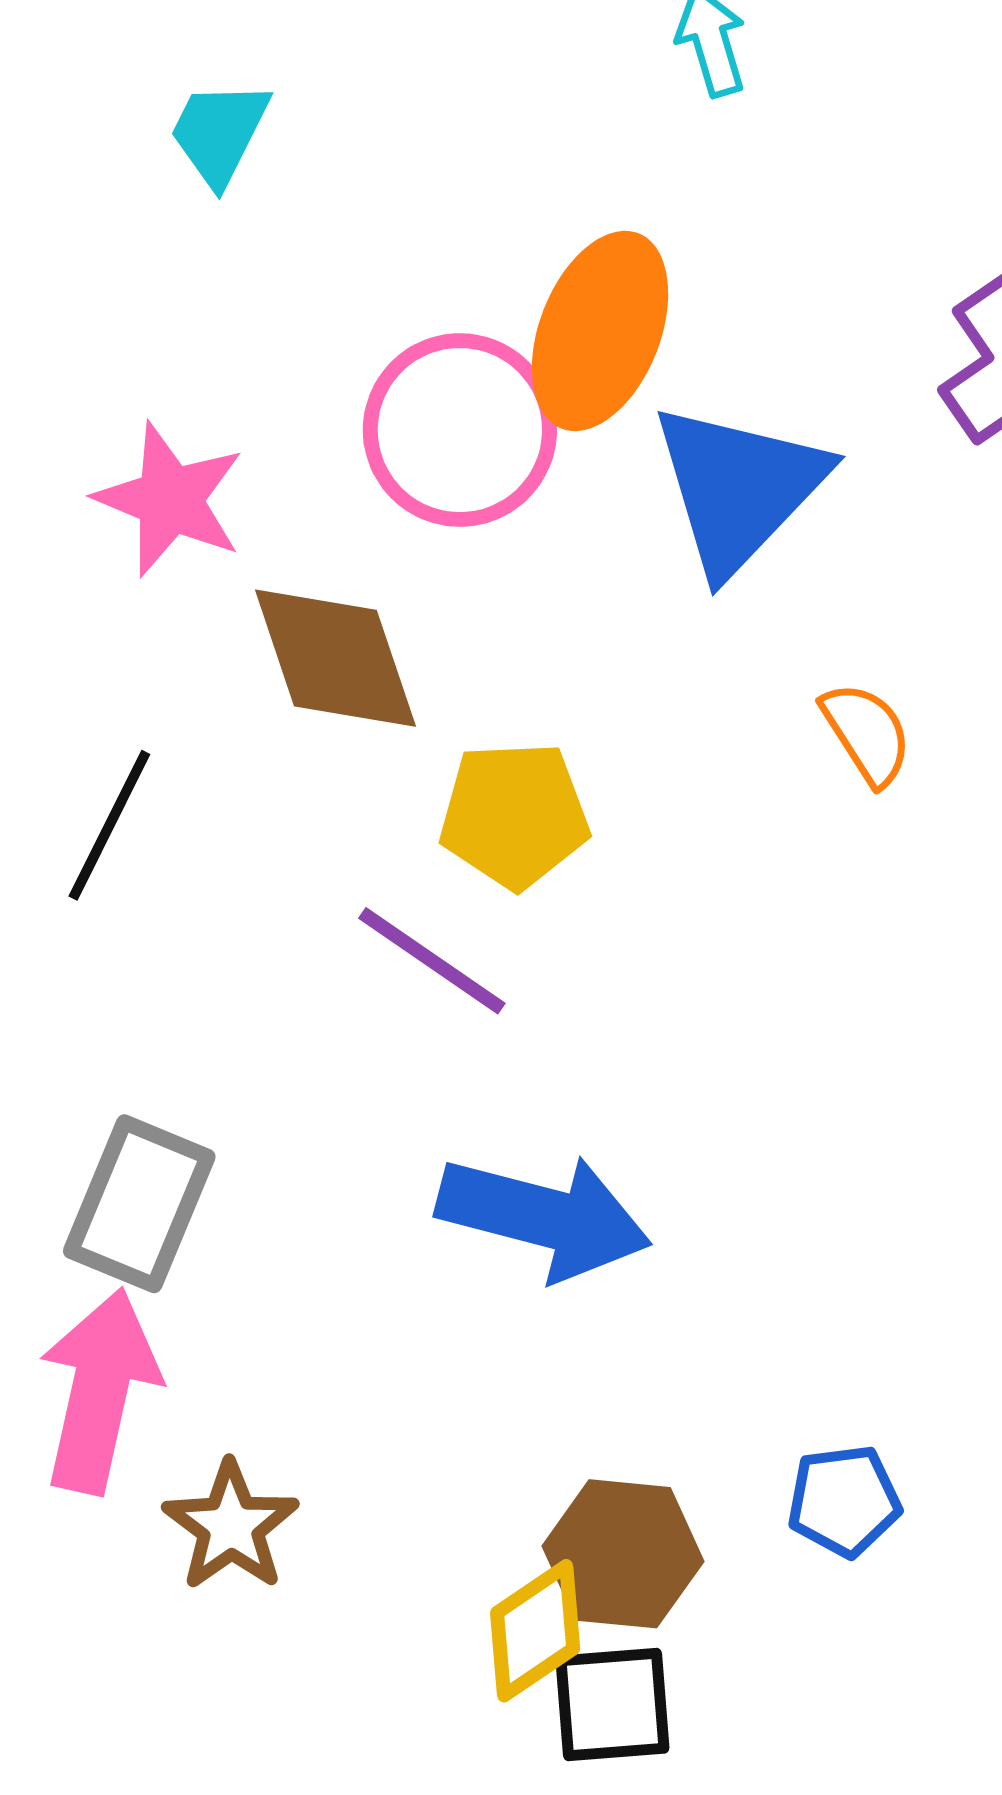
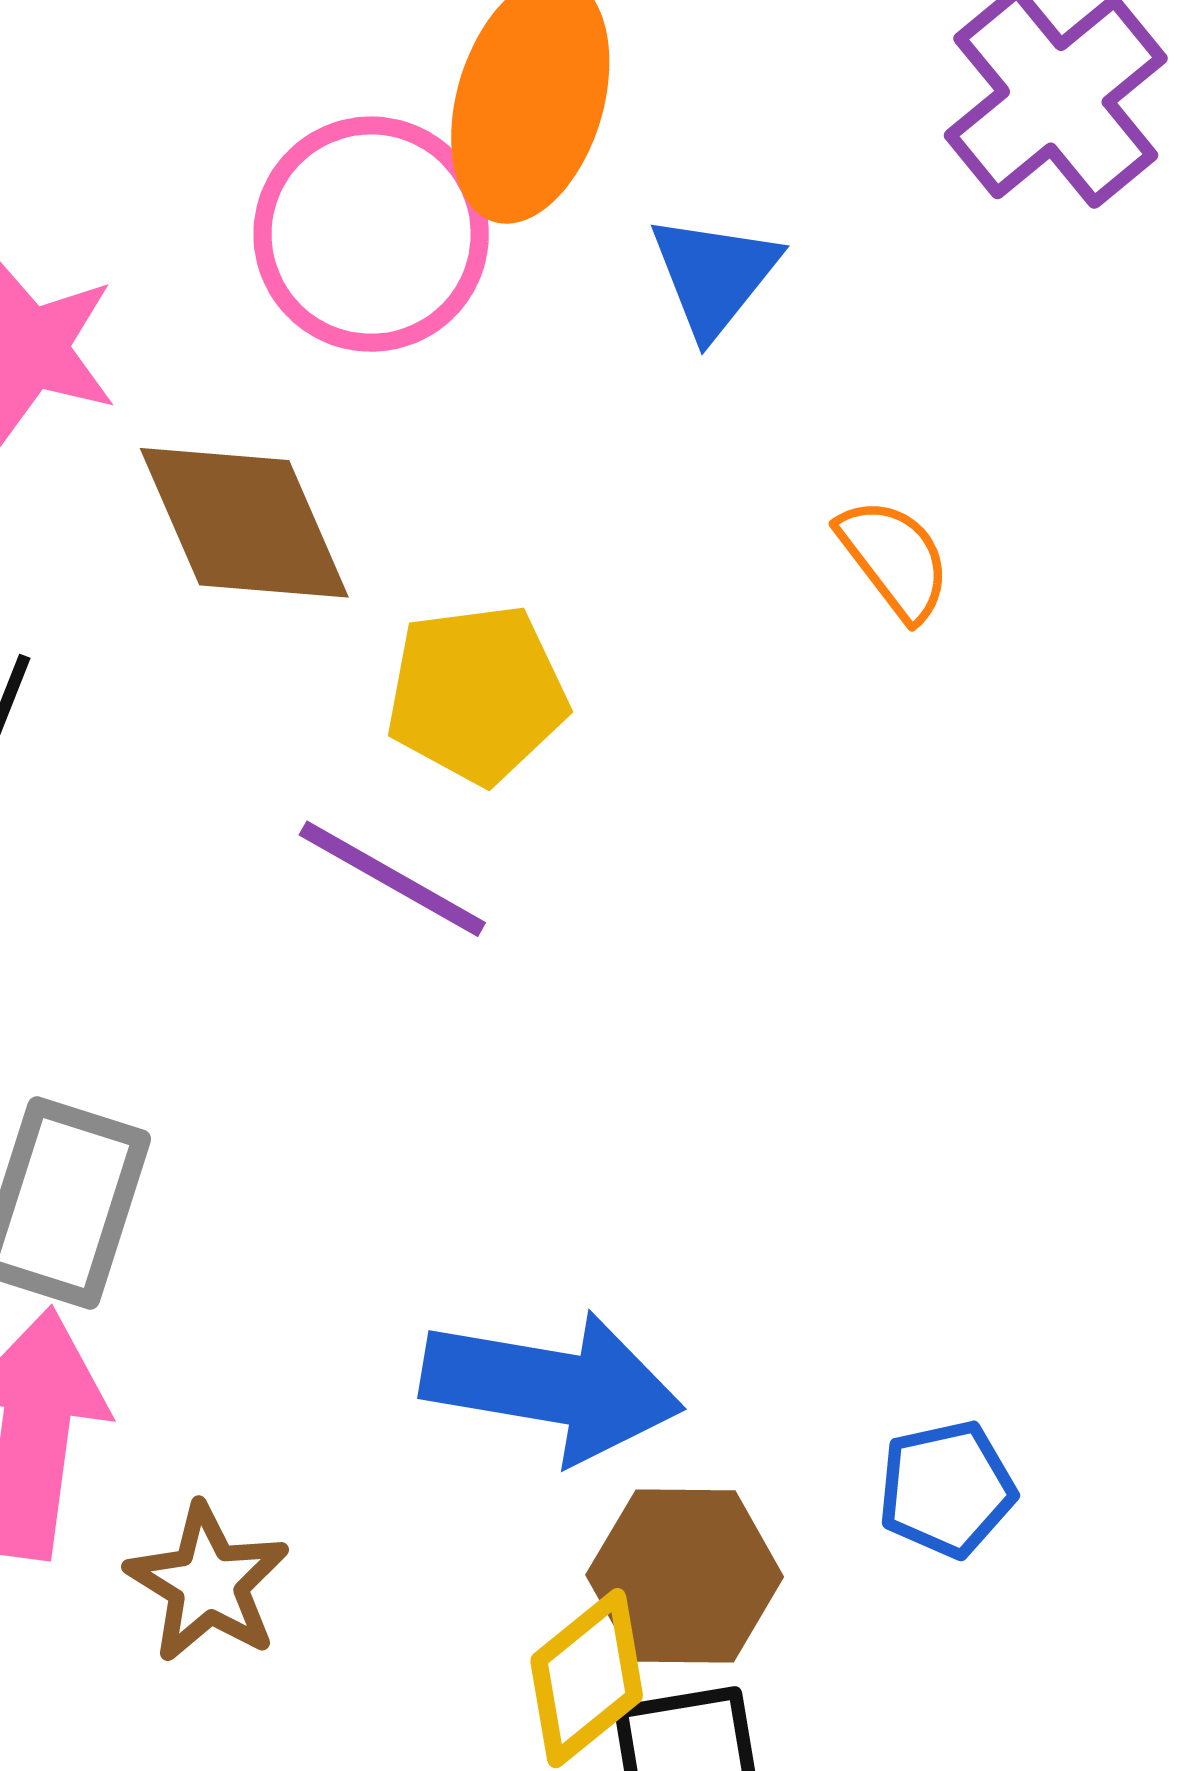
blue triangle: (739, 488) -> (714, 275), size x0.6
blue arrow: (544, 1217) -> (552, 1386), moved

